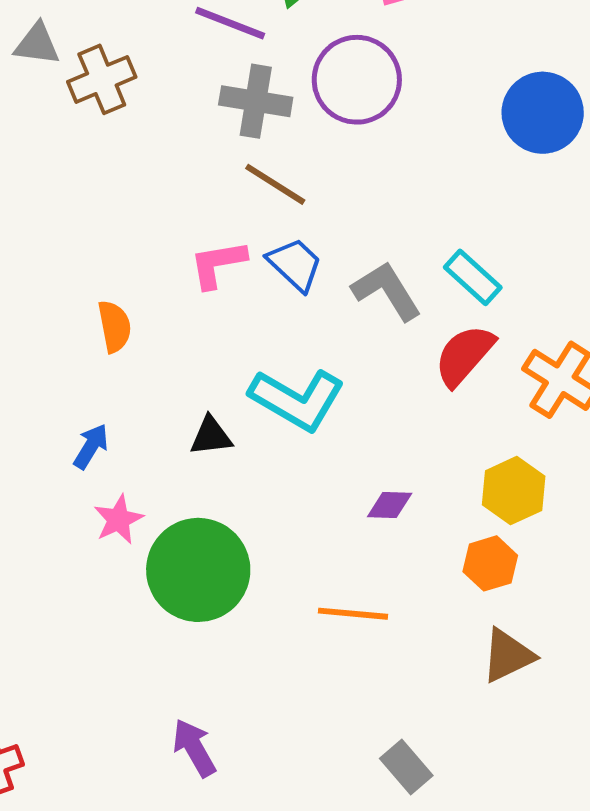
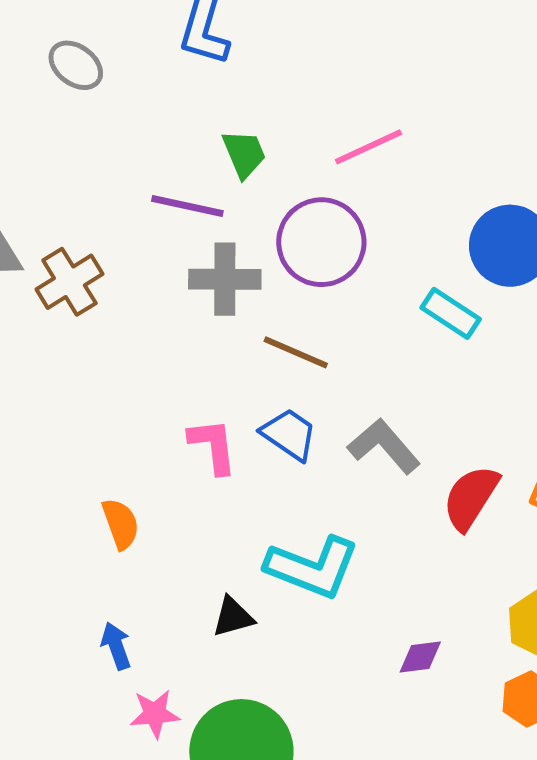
brown line: (275, 184) -> (296, 352), moved
pink L-shape: (218, 264) -> (213, 446), turned 102
cyan rectangle: (473, 277) -> (451, 313), moved
blue arrow: (91, 446) -> (116, 646), turned -42
pink star: (118, 519) -> (155, 714), turned 30

